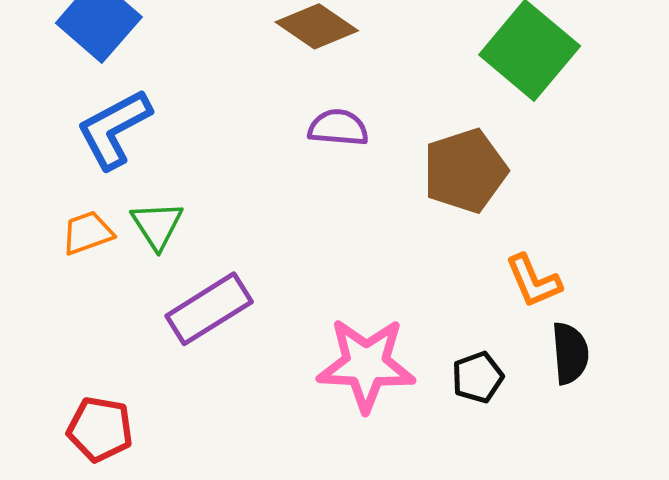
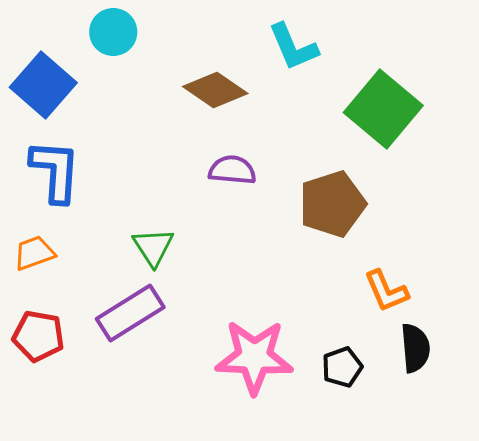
blue L-shape: (114, 129) -> (55, 171), turned 122
green triangle: (157, 225) -> (153, 247), moved
red pentagon: (100, 429) -> (38, 336), moved

